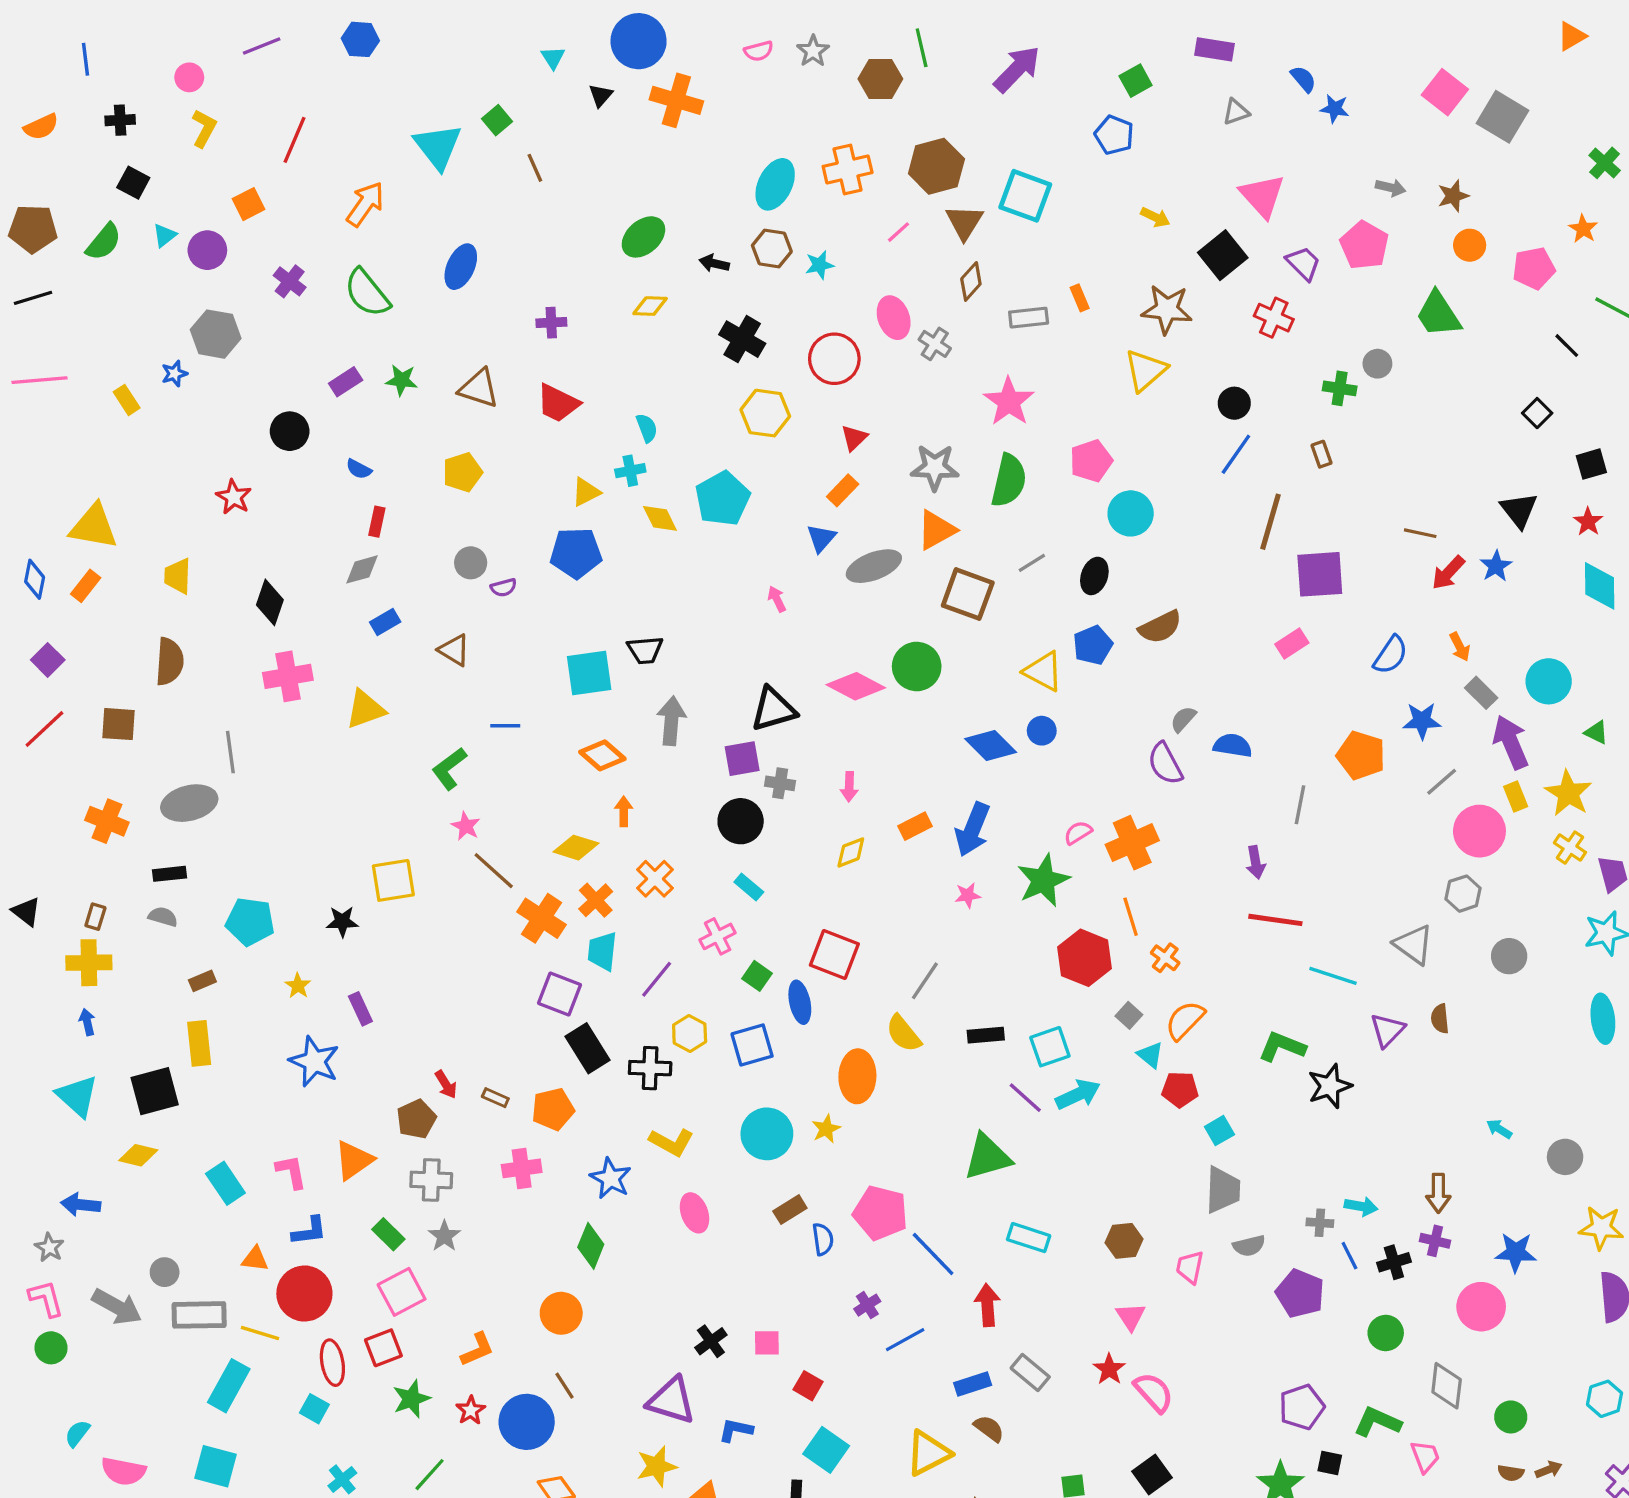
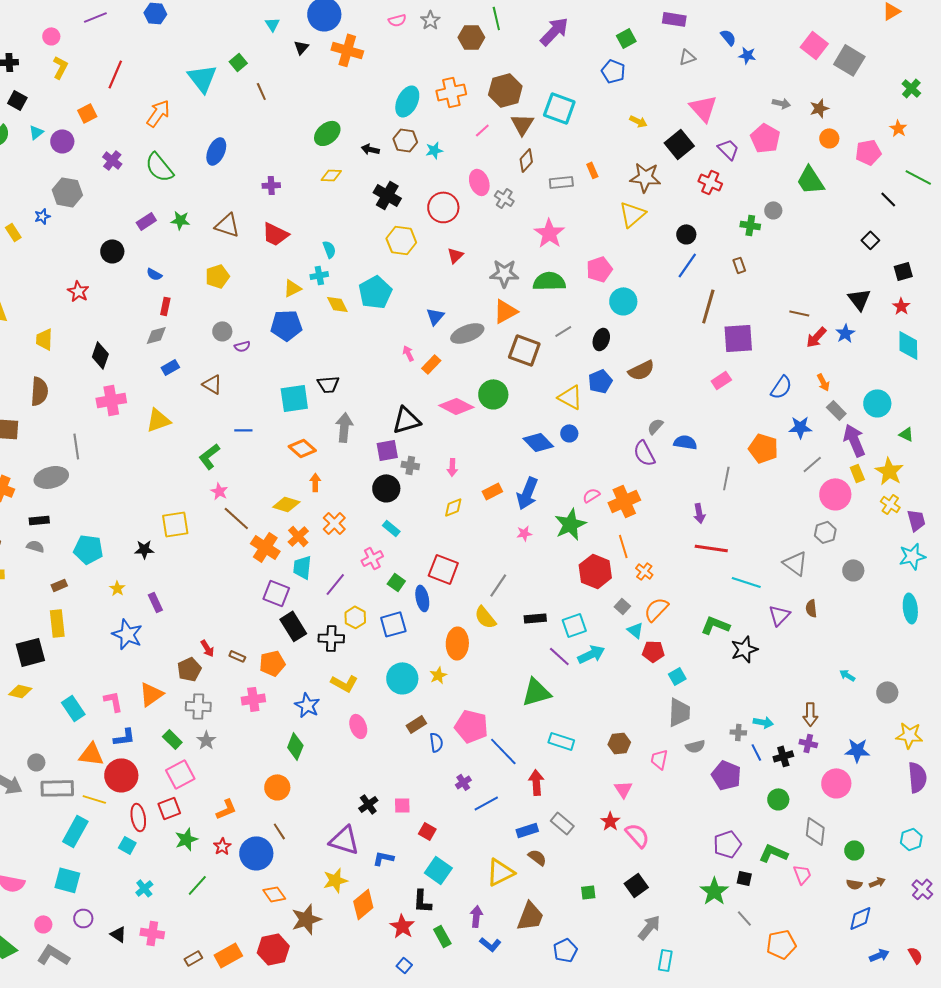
green semicircle: (1009, 481) -> (549, 281), turned -104
orange rectangle: (843, 490) -> (431, 364), moved
orange triangle: (255, 1259) -> (91, 754), size x1.5

